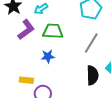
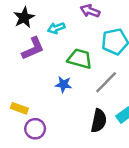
green trapezoid: (53, 31) -> (80, 59), moved
blue star: (48, 56) -> (63, 84), moved

